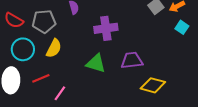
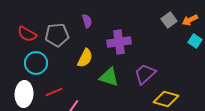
yellow semicircle: (54, 48) -> (85, 58), moved
purple trapezoid: (132, 60) -> (145, 74), turned -35

